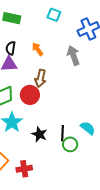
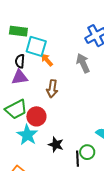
cyan square: (54, 15) -> (36, 46), moved, size x1.5
red circle: (30, 95) -> (36, 116), moved
black line: (63, 133) -> (78, 159), moved

